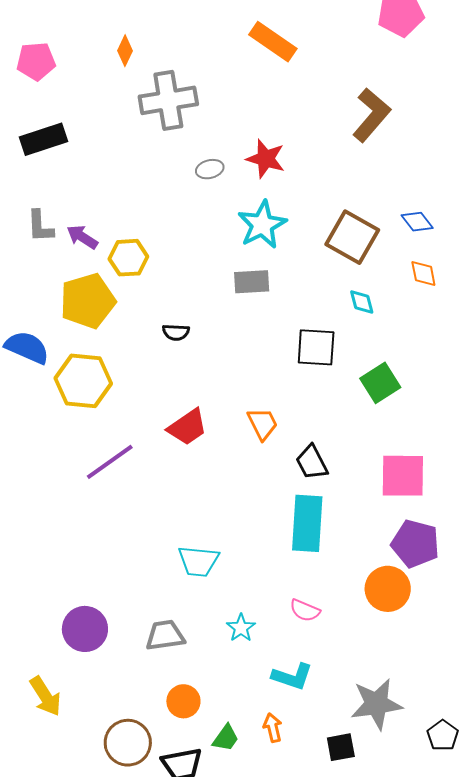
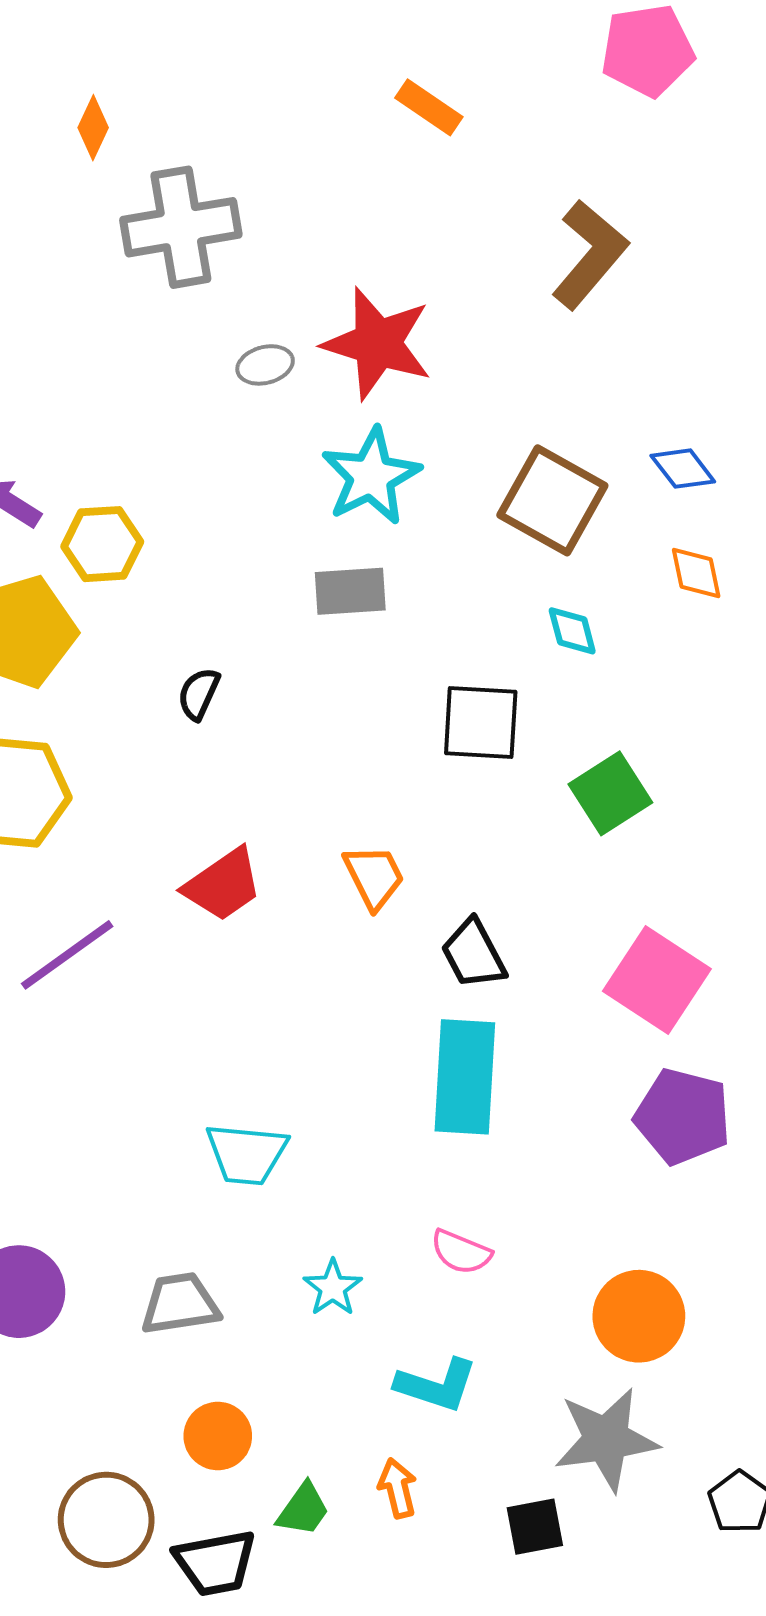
orange rectangle: (273, 42) -> (429, 107), moved, size x0.7
red star: (266, 159) -> (377, 343), size x1.4
black semicircle: (176, 332) -> (199, 694), turned 112
pink square: (403, 476) -> (657, 980), turned 33
orange circle: (388, 589) -> (639, 1316), moved

